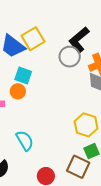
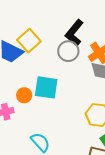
cyan square: (23, 75) -> (46, 87), moved, size x1.4

